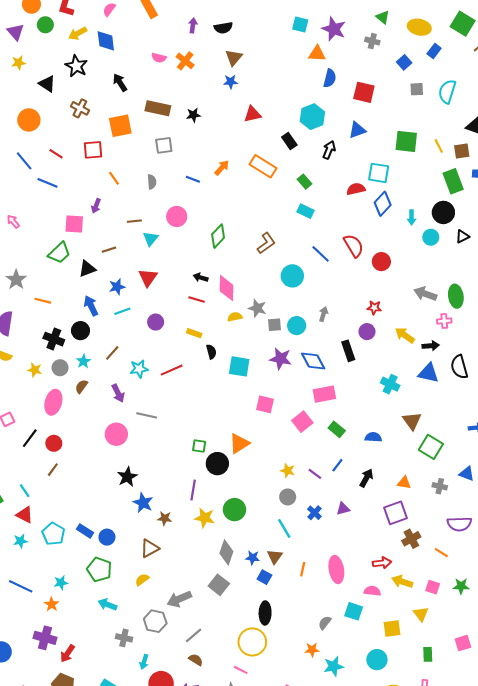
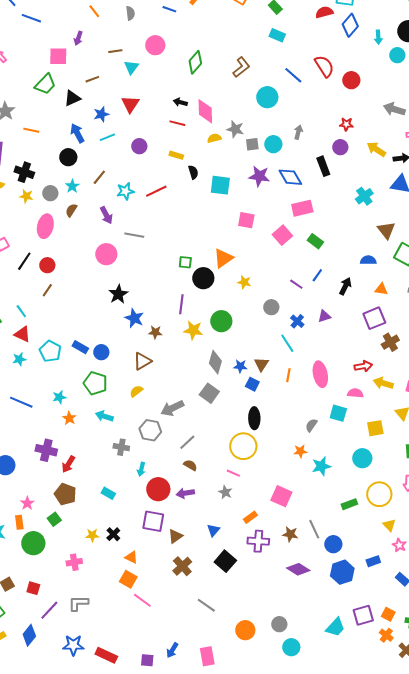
black cross: (54, 339) -> (24, 172), moved
cyan cross: (390, 384) -> (364, 196), turned 30
blue semicircle: (373, 437) -> (368, 260), moved
yellow star: (288, 471) -> (244, 282), moved
cyan line: (284, 528) -> (287, 343), moved
orange star: (52, 604) -> (69, 418), moved

